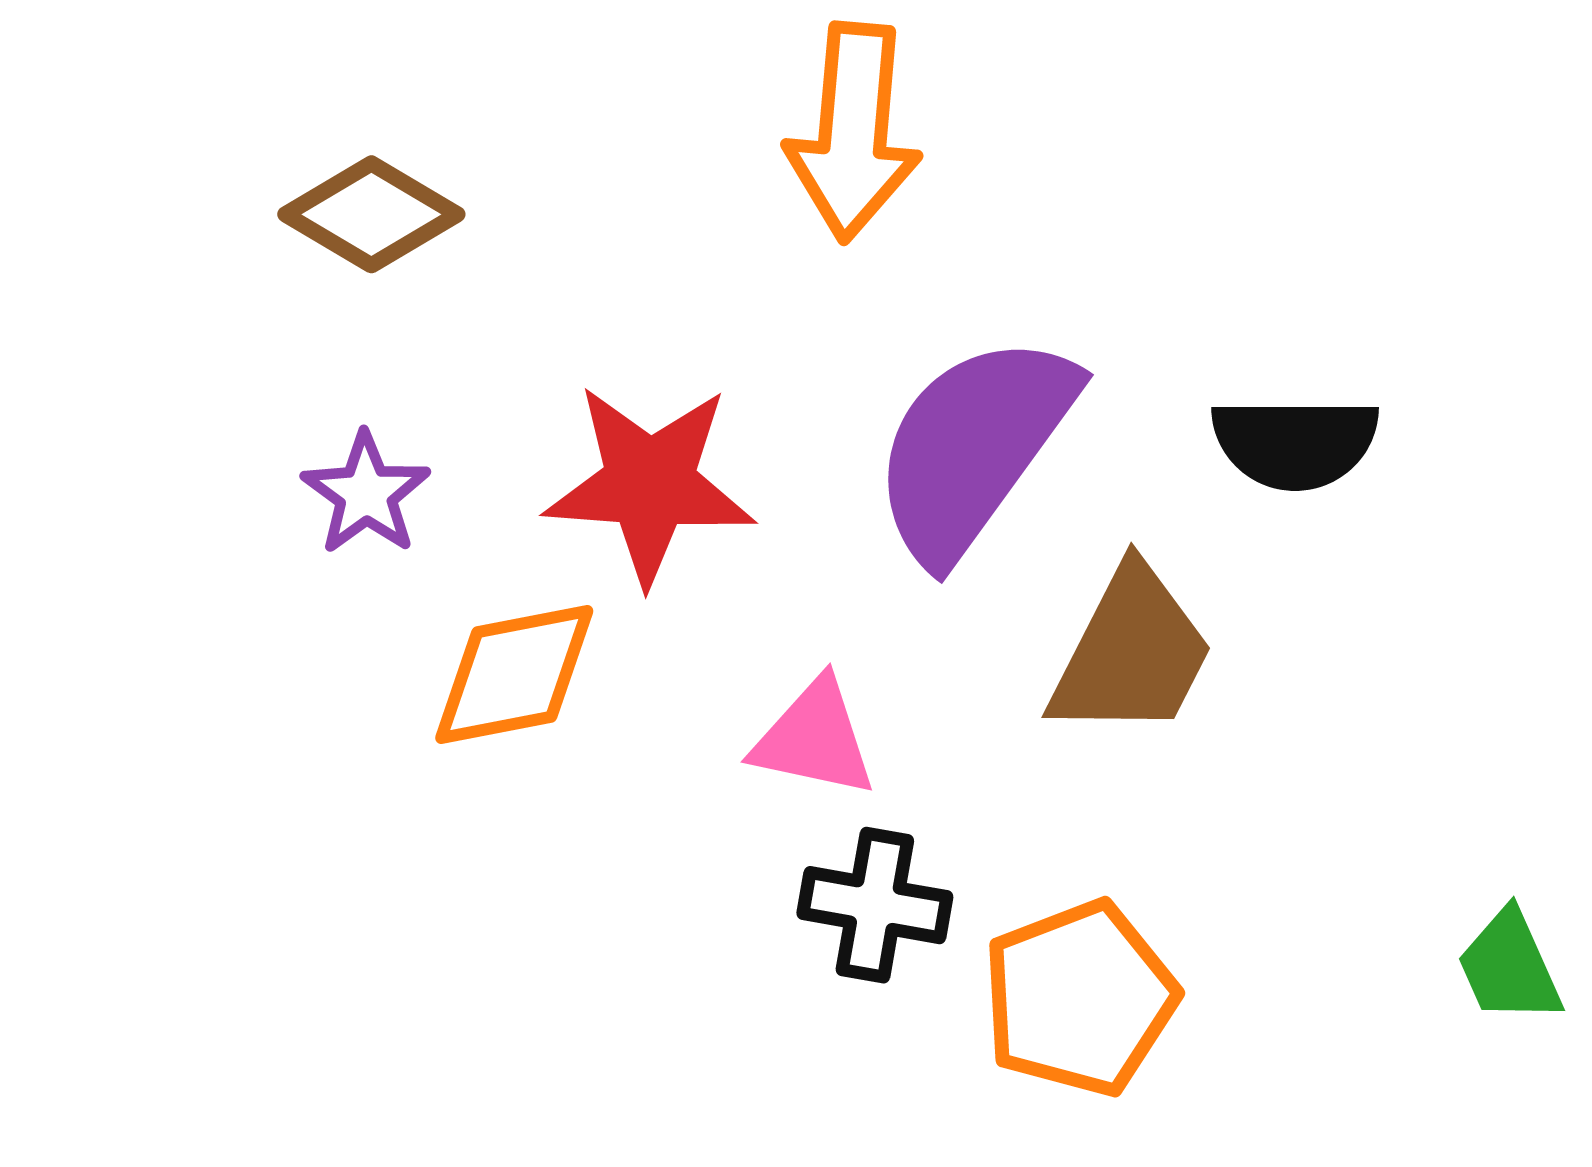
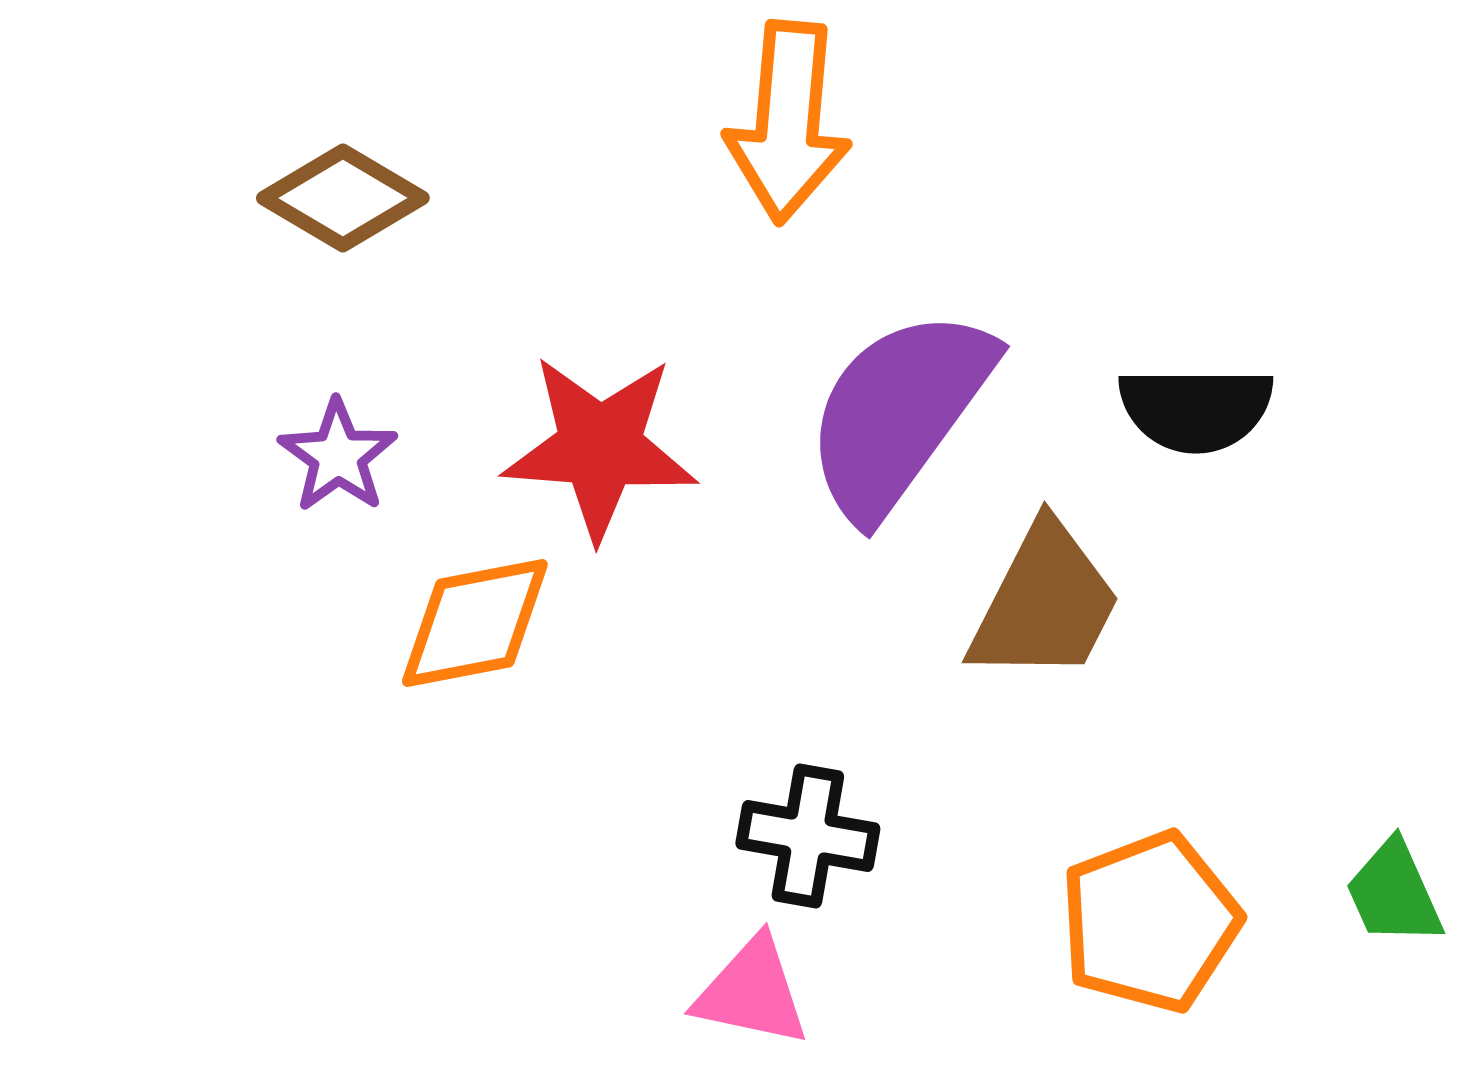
pink triangle: (814, 738) -> (752, 992), moved
orange pentagon: (1080, 998) -> (1150, 922), moved

